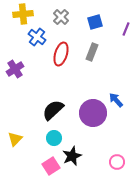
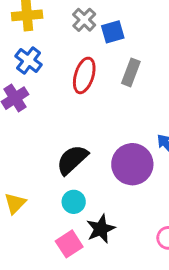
blue square: (95, 22) -> (113, 32), moved
blue cross: (37, 37) -> (29, 60), moved

